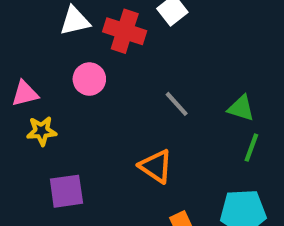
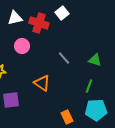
green line: (251, 148) -> (89, 86), moved
orange triangle: (156, 166) -> (42, 83), moved

